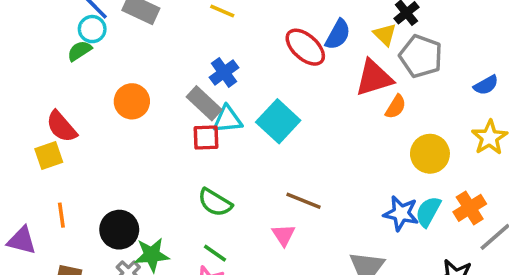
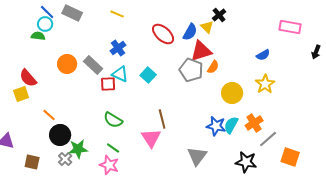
blue semicircle: (338, 35) -> (190, 32), moved
green semicircle: (79, 51) -> (38, 36), turned 40
gray pentagon: (421, 56) -> (191, 70), moved
gray rectangle: (204, 103) -> (93, 65), moved
cyan triangle: (228, 119) -> (120, 74), turned 30
cyan square: (278, 121) -> (148, 75), size x0.7
brown line: (303, 201) -> (162, 119), turned 54
orange line: (61, 215) -> (49, 115), moved, turned -40
pink triangle: (284, 235) -> (151, 138), size x1.5

